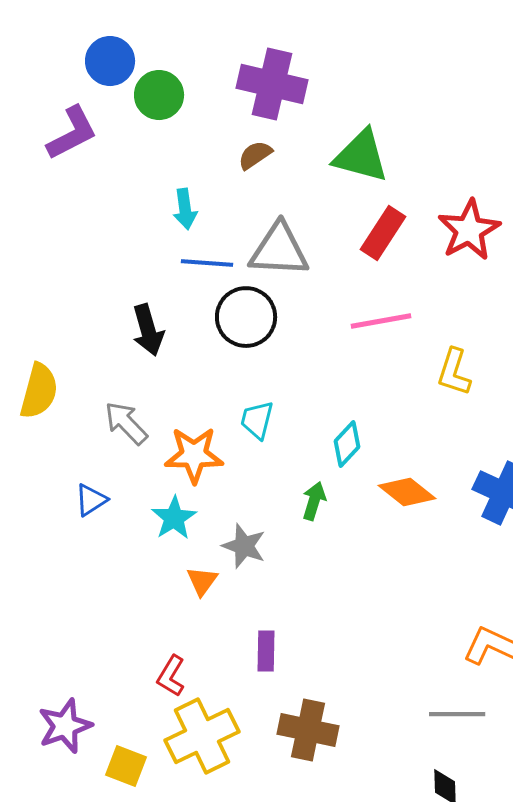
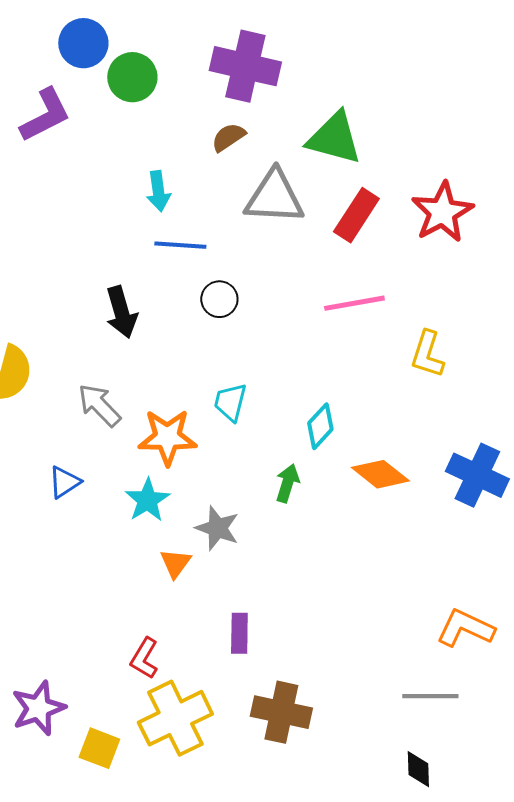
gray triangle: (279, 250) -> (274, 197), moved
black circle: (246, 317) -> (219, 299), size x0.6

